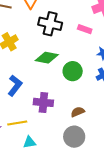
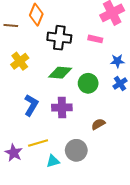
purple cross: (43, 102) -> (62, 107), moved
gray circle: (74, 137) -> (76, 150), moved

